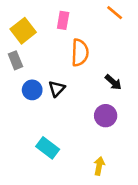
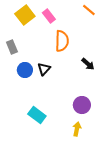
pink rectangle: (63, 20) -> (49, 16), turned -48
yellow square: (23, 31) -> (25, 15), moved
purple circle: (106, 116) -> (82, 105), moved

